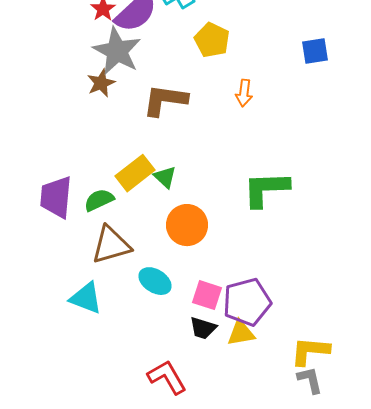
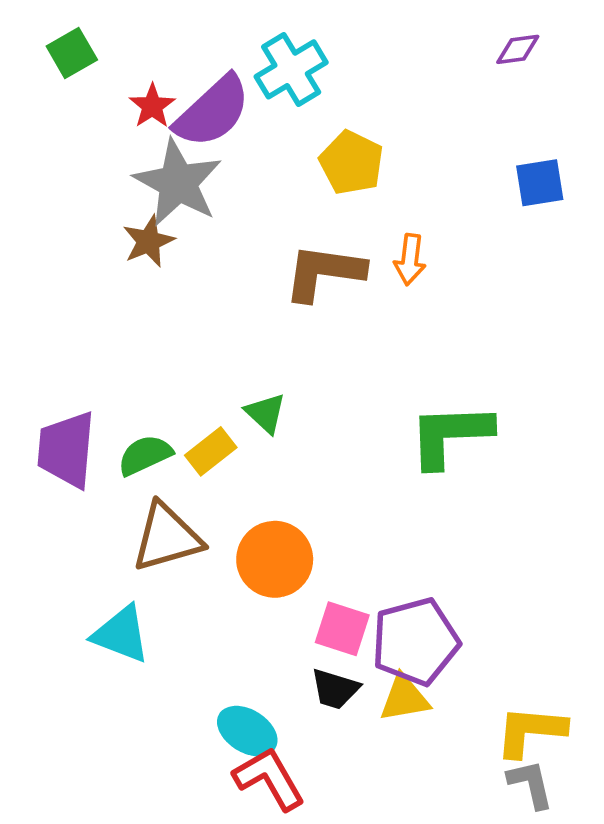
brown L-shape: (165, 100) -> (324, 272), moved
yellow rectangle: (135, 173) -> (211, 451), moved, size x0.7
orange circle: (187, 225) -> (275, 559), moved
cyan ellipse: (155, 281) -> (247, 731), moved

